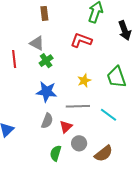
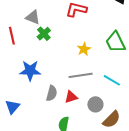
blue star: (47, 92) -> (30, 71), moved
red triangle: (66, 127) -> (71, 97), turned 32
gray circle: (79, 143) -> (95, 104), moved

